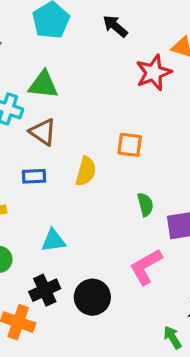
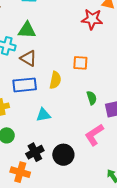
red star: (154, 73) -> (92, 19), turned 30
blue rectangle: (34, 176) -> (25, 85), size x1.6
cyan triangle: (53, 241) -> (43, 115), moved

